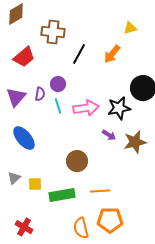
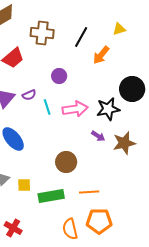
black line: (79, 54) -> (81, 37), moved
purple circle: (58, 84) -> (59, 76), moved
purple semicircle: (40, 94) -> (29, 95), turned 56

